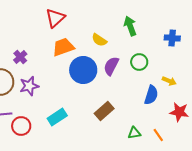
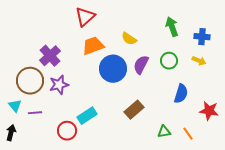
green arrow: (130, 26) -> (172, 27), moved
purple cross: (20, 57) -> (50, 56), size x1.5
yellow arrow: (169, 81) -> (199, 61), moved
red circle: (21, 126) -> (67, 131), moved

